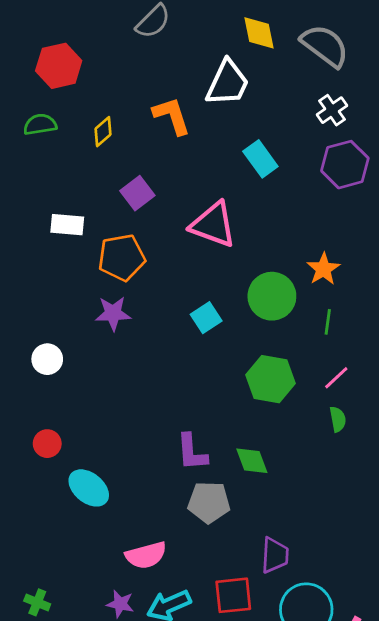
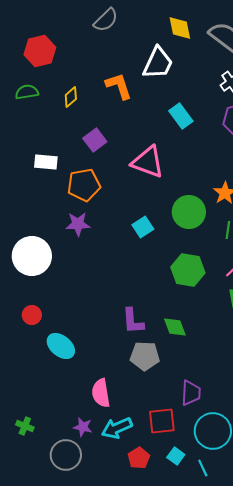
white circle: (47, 359) -> (32, 256), size x1.8
pink semicircle: (146, 555) -> (101, 393), turned 96

